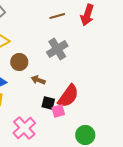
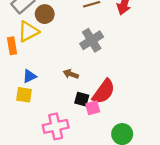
brown circle: (19, 62) -> (45, 14), moved
pink cross: (24, 128) -> (56, 126), turned 30

